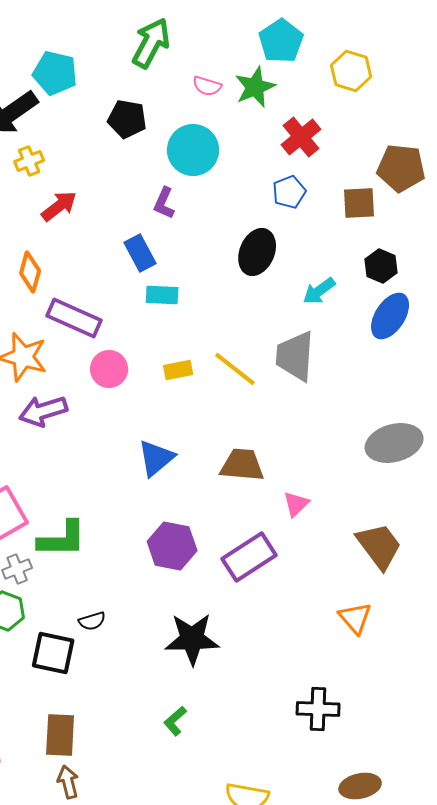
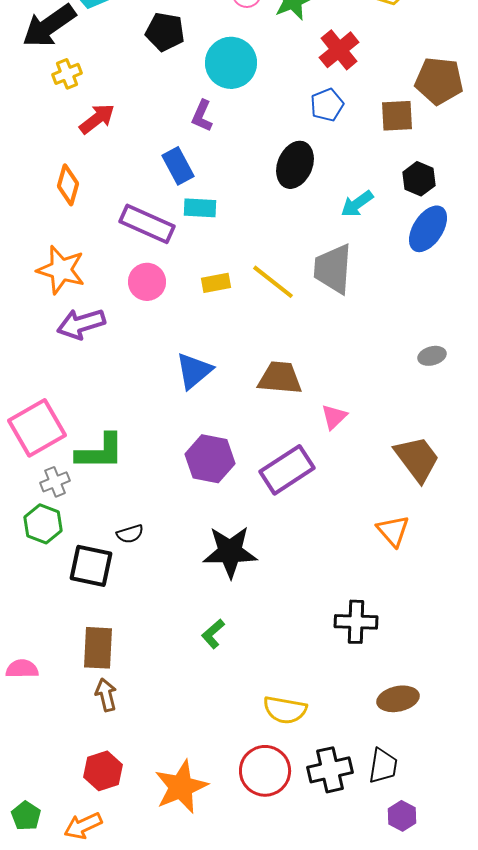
purple rectangle: (74, 318) -> (147, 224), moved
gray ellipse: (394, 443) -> (432, 356), size x0.5

